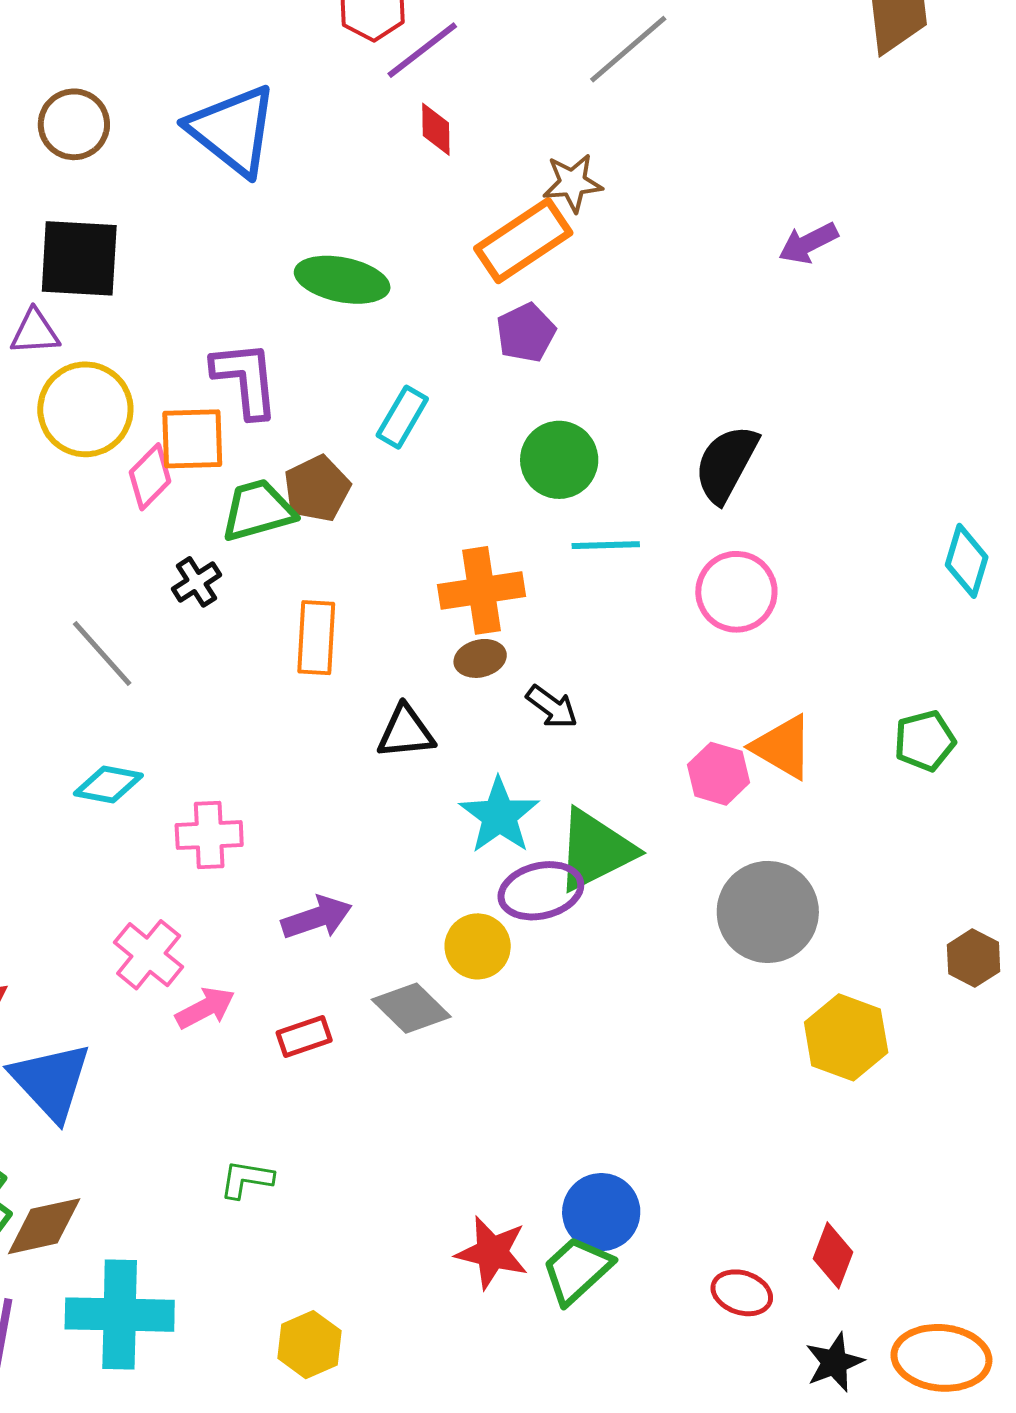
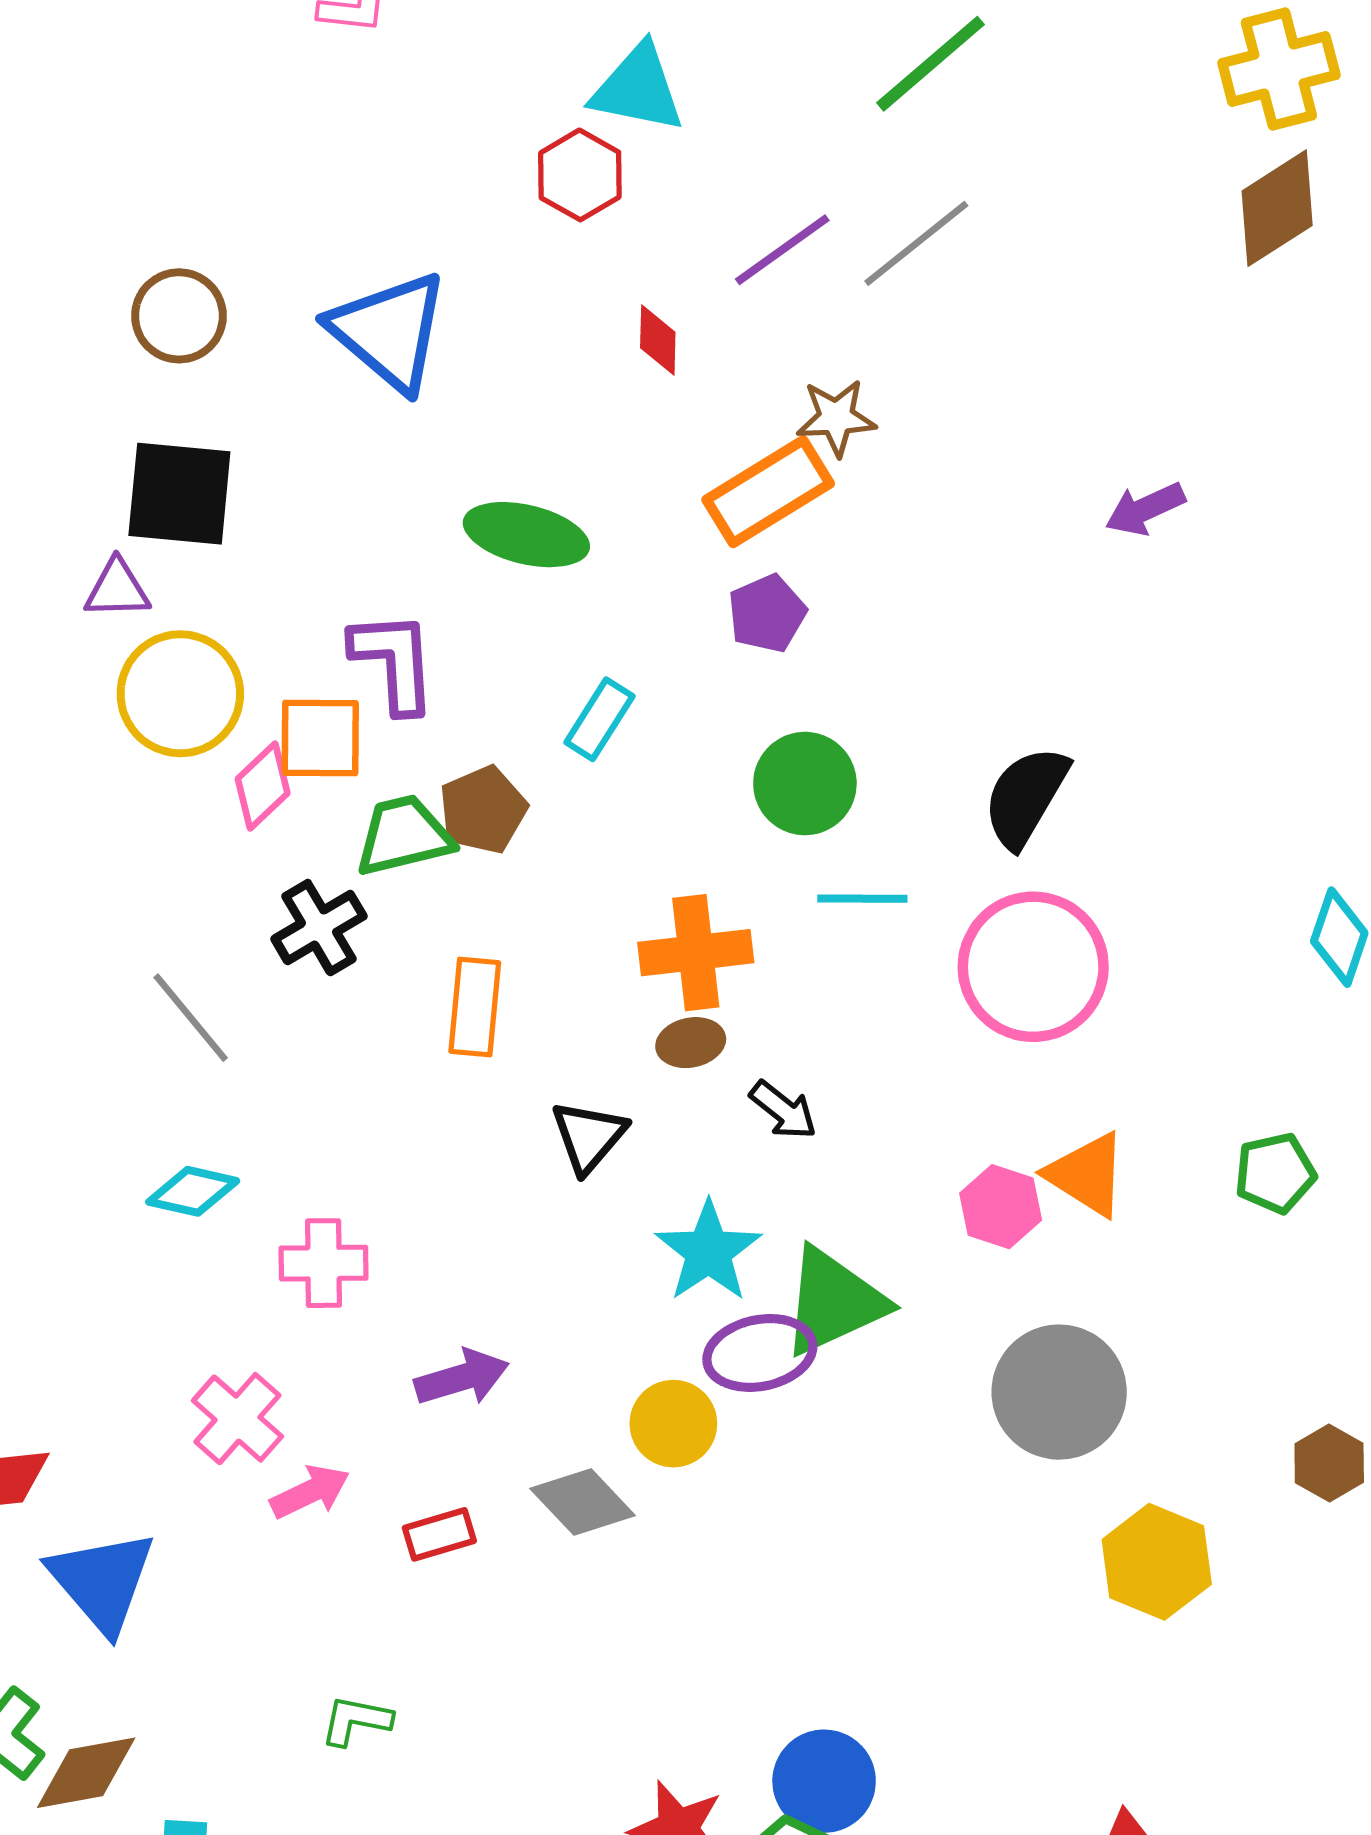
purple line: (422, 50) -> (782, 250), moved
black cross: (196, 582) -> (319, 928), size x1.4
pink circle: (736, 592) -> (1033, 967), size x1.4
black triangle: (406, 732) -> (589, 1136), turned -46

